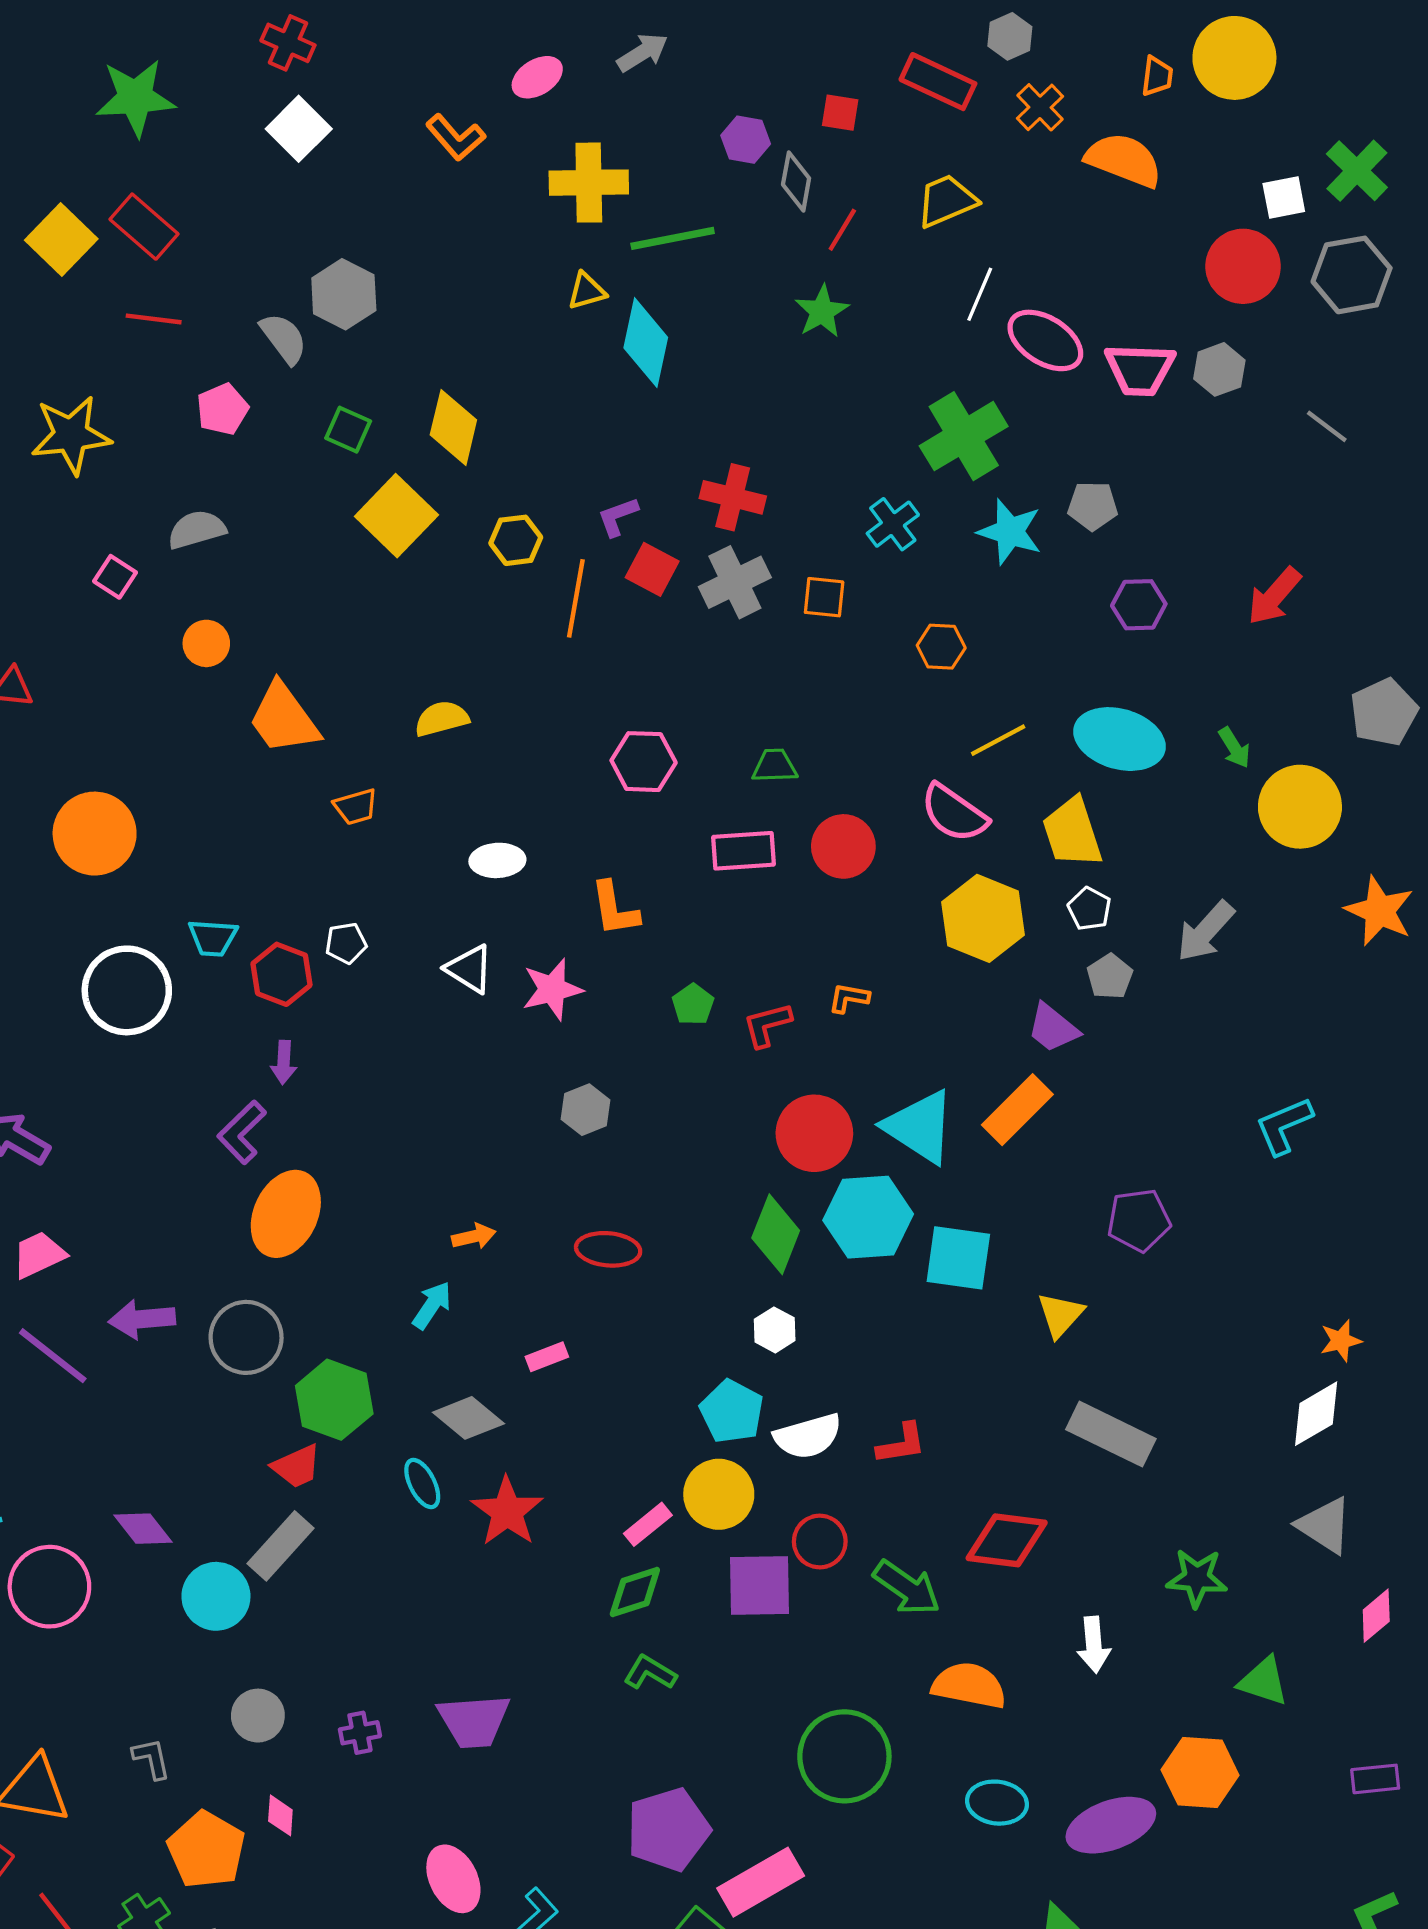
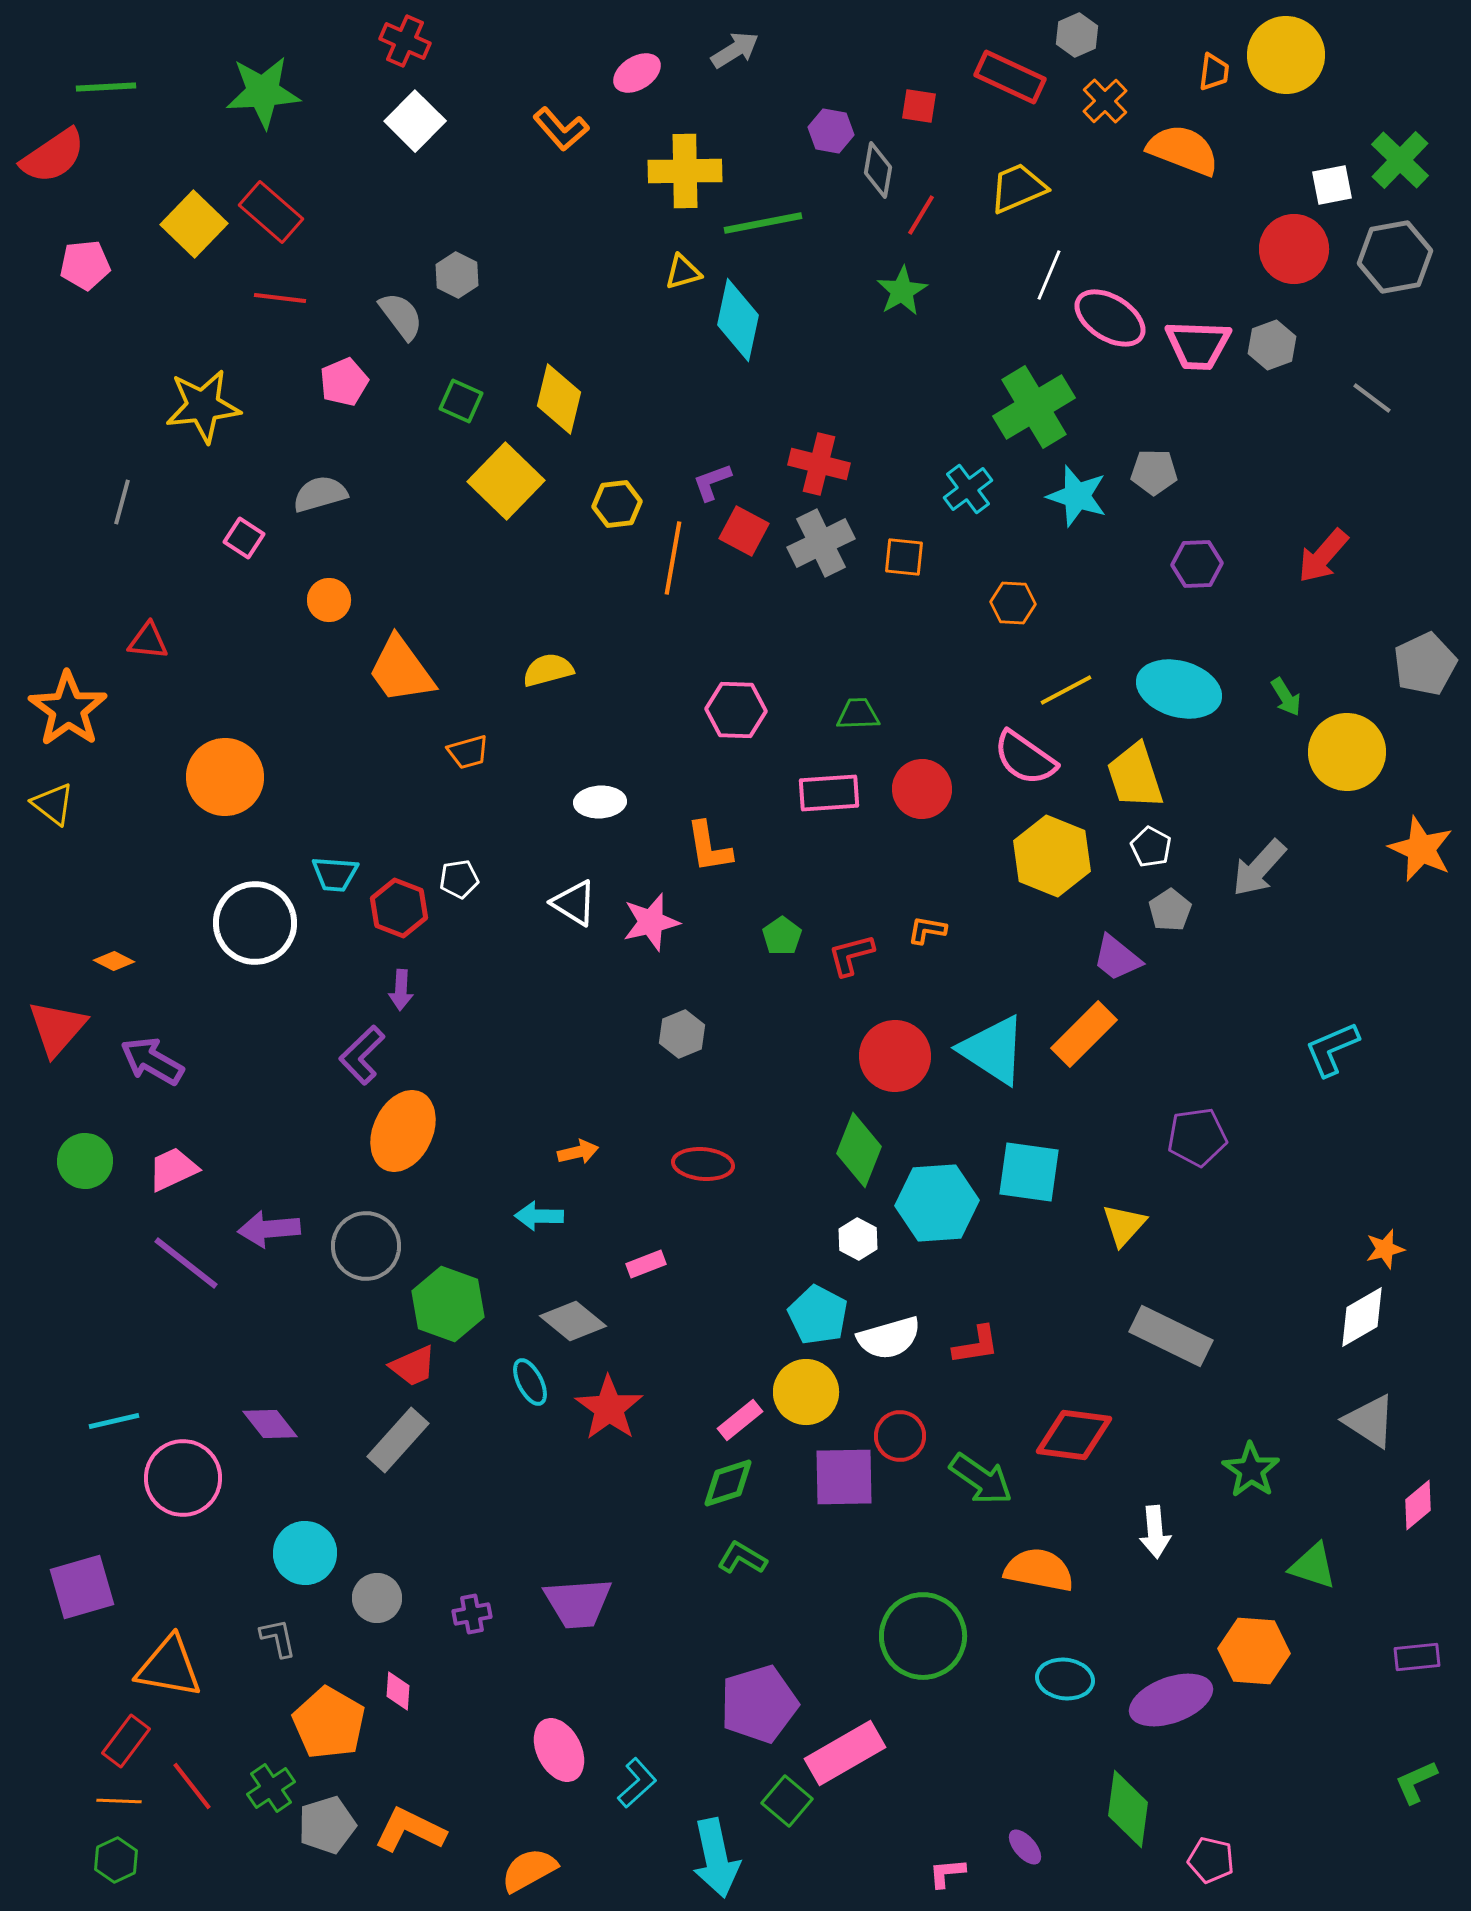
gray hexagon: (344, 294) -> (457, 275), size x0.7
cyan hexagon: (868, 1217) -> (937, 1203), moved
cyan arrow: (432, 1305) -> (539, 1216), turned -123
green star: (1197, 1578) -> (1251, 1470), turned 30
cyan circle: (216, 1596) -> (305, 1553), moved

